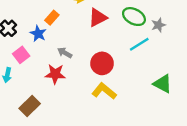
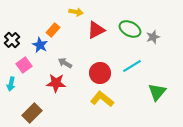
cyan line: (139, 44) -> (132, 66), moved
green triangle: (163, 84) -> (157, 92), turned 42

